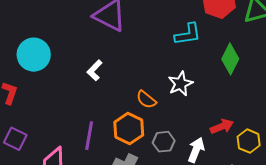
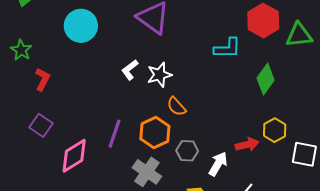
cyan circle: (34, 55) -> (81, 26), moved
white star: (180, 84) -> (159, 75), moved
yellow hexagon: (249, 141) -> (275, 130), moved

